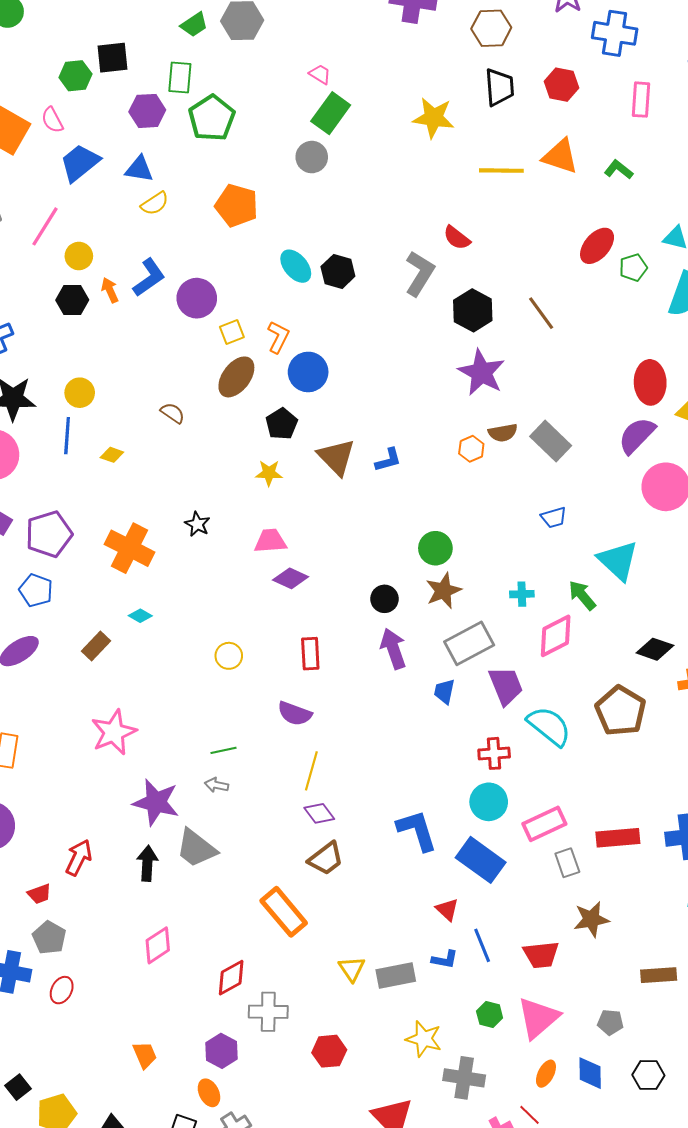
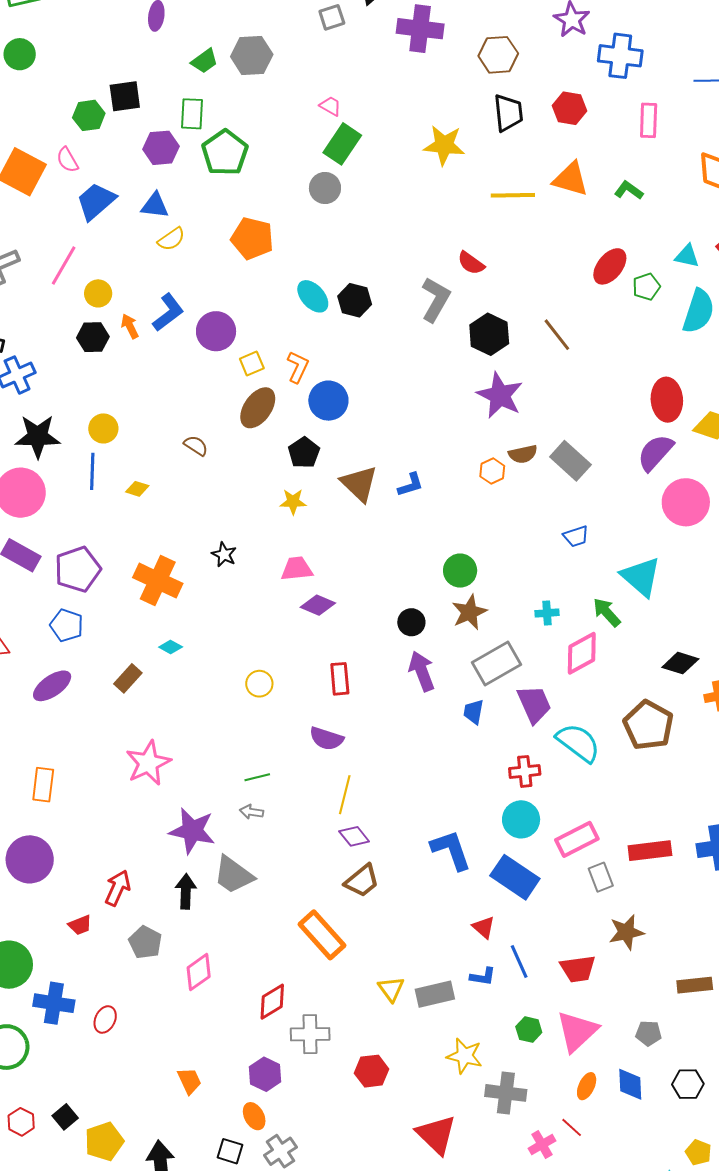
gray pentagon: (49, 938) -> (145, 942), moved

